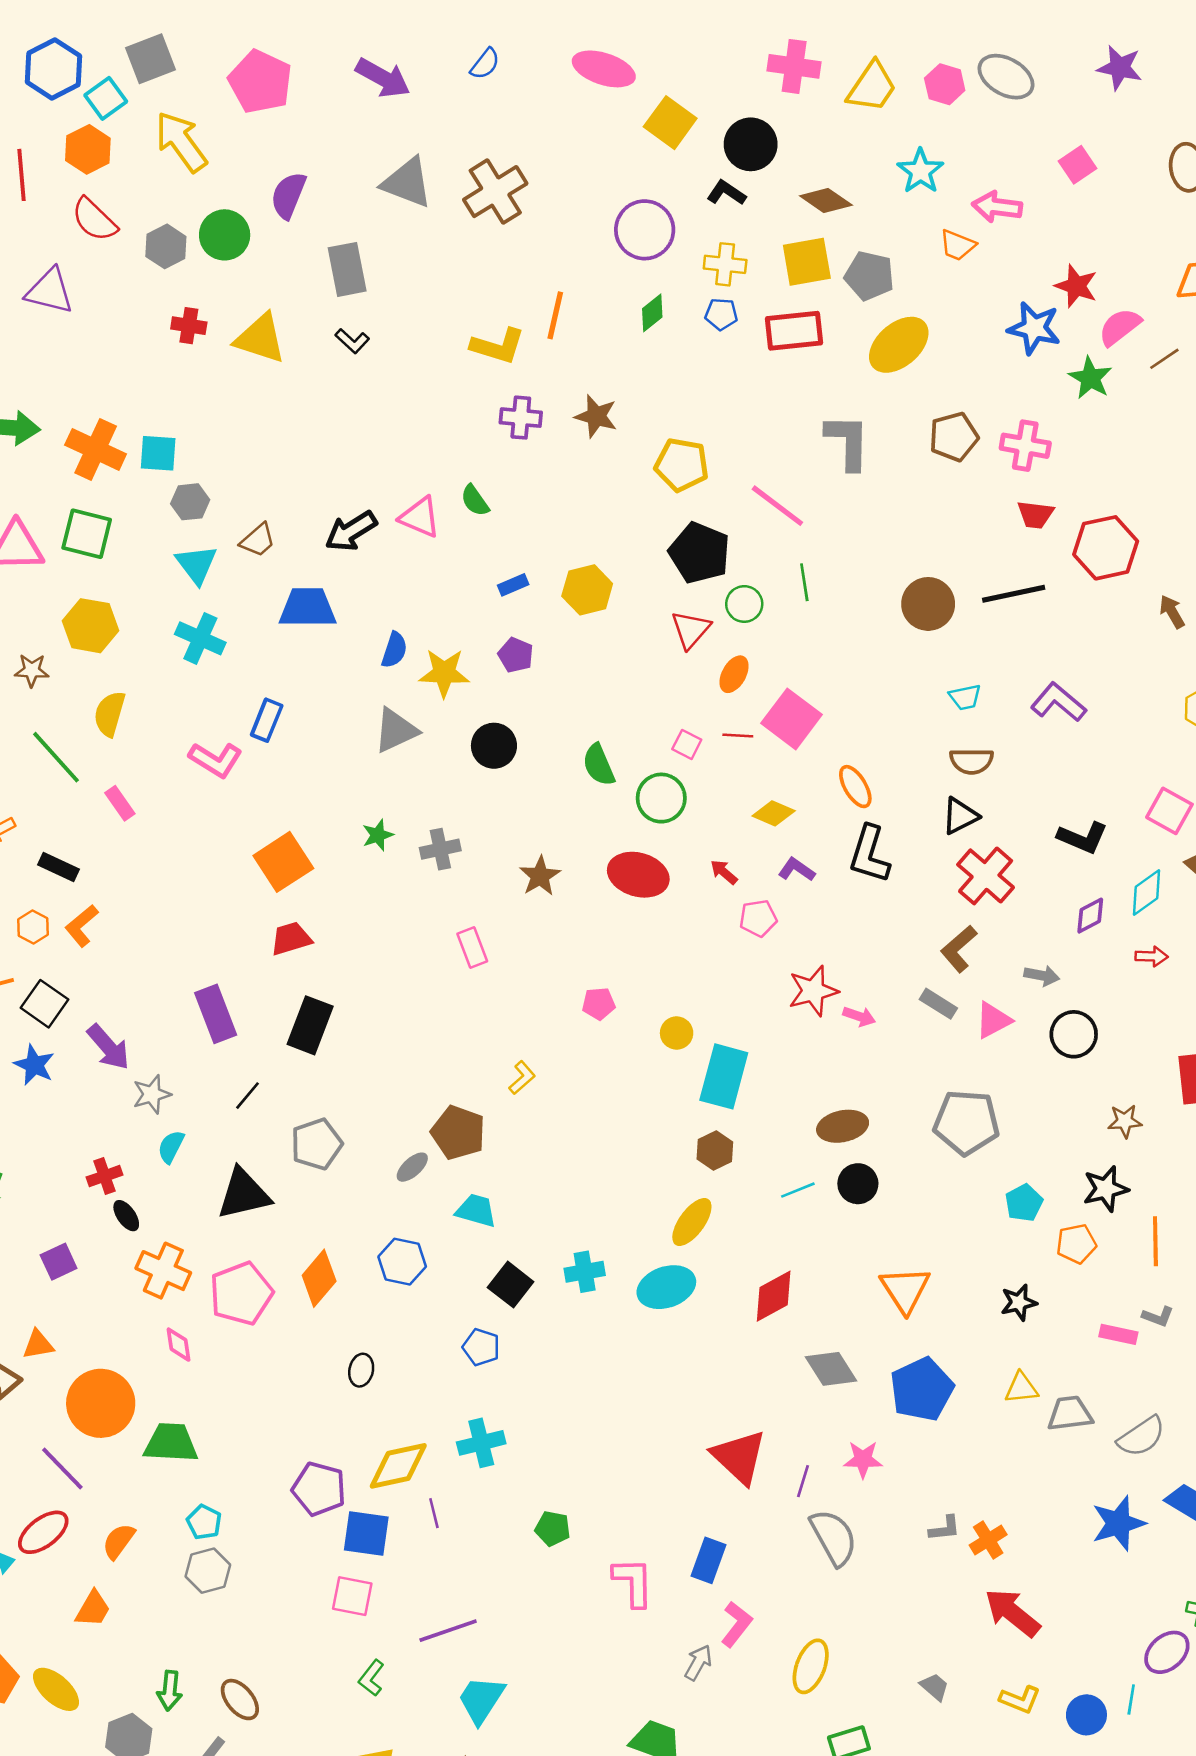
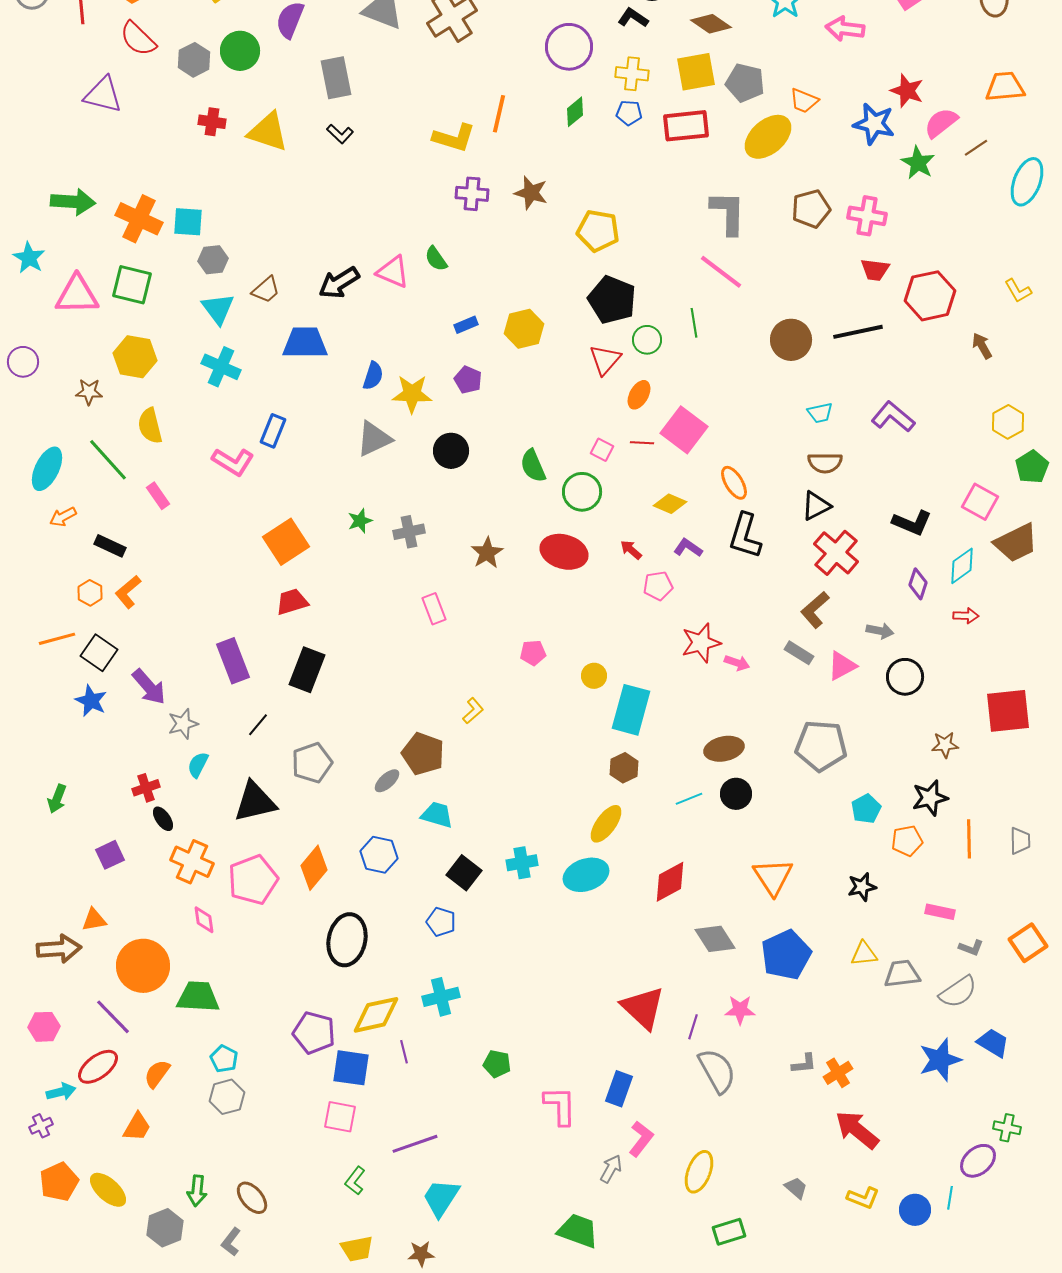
orange trapezoid: (957, 245) -> (804, 101), moved
pink line: (777, 506) -> (721, 272), moved
yellow semicircle: (110, 714) -> (150, 426), turned -30
purple diamond: (1090, 916) -> (918, 584), turned -44
gray L-shape: (1158, 1316) -> (971, 948), moved
black ellipse: (361, 1370) -> (347, 940), size x2.0

